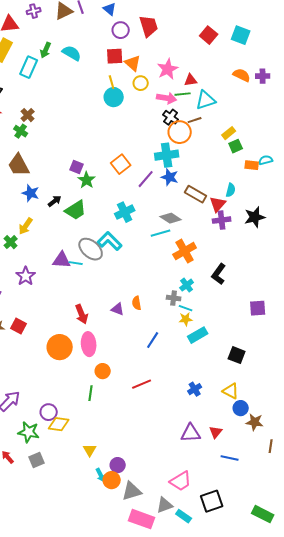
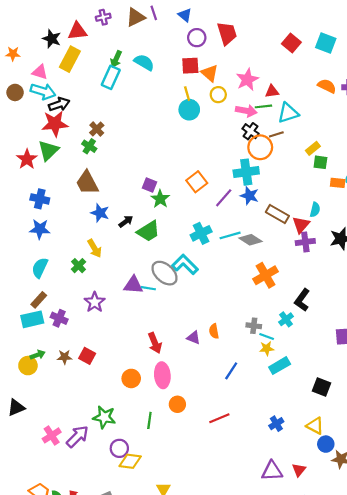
cyan rectangle: (29, 67) -> (111, 77), moved
green square: (236, 146) -> (320, 162), turned 32
yellow arrow: (26, 226) -> (95, 248), turned -66
cyan line: (161, 233) -> (230, 235), moved
cyan cross: (187, 285) -> (286, 319), moved
orange circle: (60, 347) -> (131, 378), size x0.7
green line: (91, 393) -> (149, 420), moved
green star: (29, 432) -> (104, 417), moved

